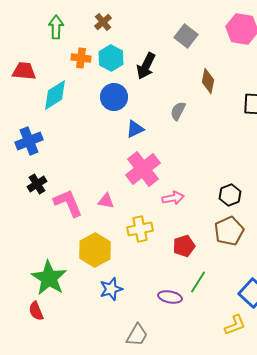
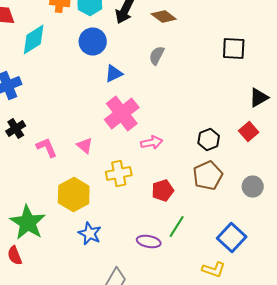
brown diamond: (208, 81) -> (164, 16), moved, turned -65
pink triangle: (106, 201) -> (85, 146), turned 30
pink L-shape: (68, 203) -> (47, 148), size x0.7
blue star: (111, 289) -> (90, 234), turned -30
yellow L-shape: (235, 325) -> (214, 270), turned 40

